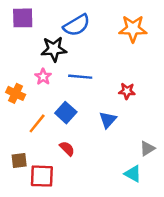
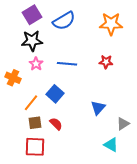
purple square: (23, 18) -> (32, 15), moved, turned -30
black star: (54, 49) -> (32, 41), moved
red star: (127, 91) -> (106, 62), moved
blue triangle: (108, 120) -> (98, 108), moved
brown square: (19, 161) -> (35, 123), moved

